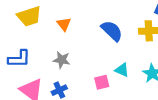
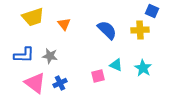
gray star: (62, 60) -> (50, 56), moved

